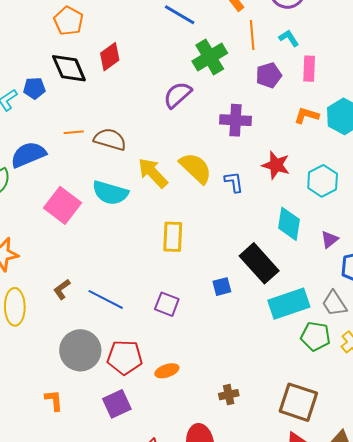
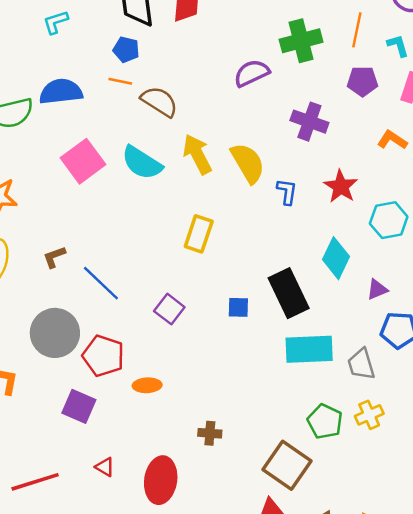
blue pentagon: (34, 88) -> (126, 50), moved
green pentagon: (316, 336) -> (325, 421), moved
purple square: (117, 404) -> (79, 406), turned 32

